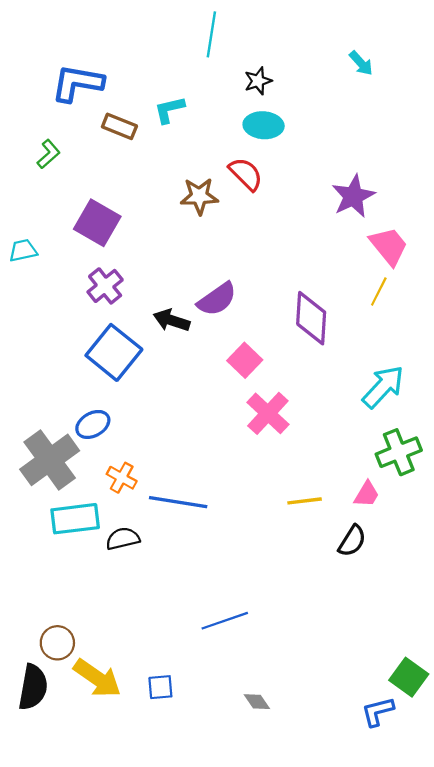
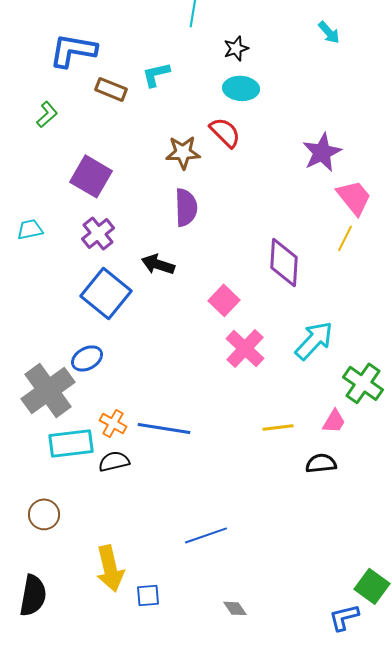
cyan trapezoid: (23, 250) -> (30, 229), moved
purple semicircle: (217, 299) -> (186, 207), moved, turned -57
cyan arrow: (383, 387) -> (314, 340), moved
green cross: (399, 452) -> (363, 383), turned -33
orange cross: (122, 478) -> (113, 423), moved
black semicircle: (352, 541) -> (321, 463), turned -128
brown circle: (57, 643) -> (44, 514), moved
yellow arrow: (97, 678) -> (110, 568), moved, turned 42

